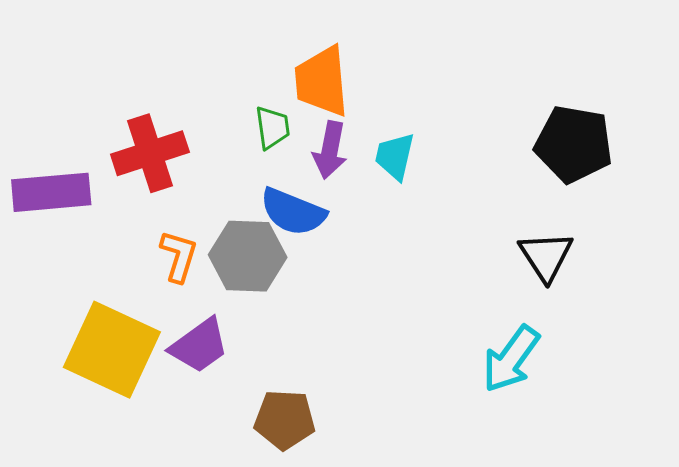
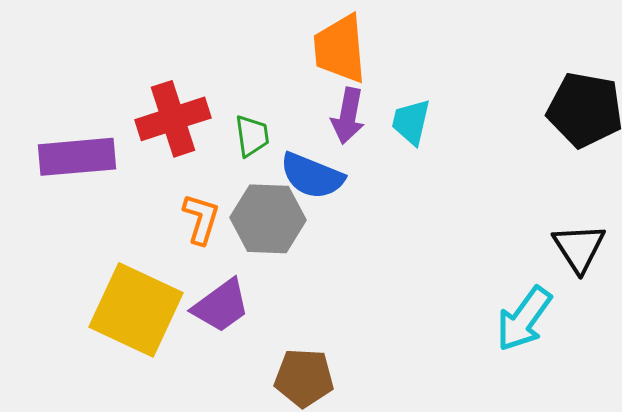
green trapezoid: (272, 128) -> (252, 136), moved
black triangle: (546, 256) -> (579, 248), moved

